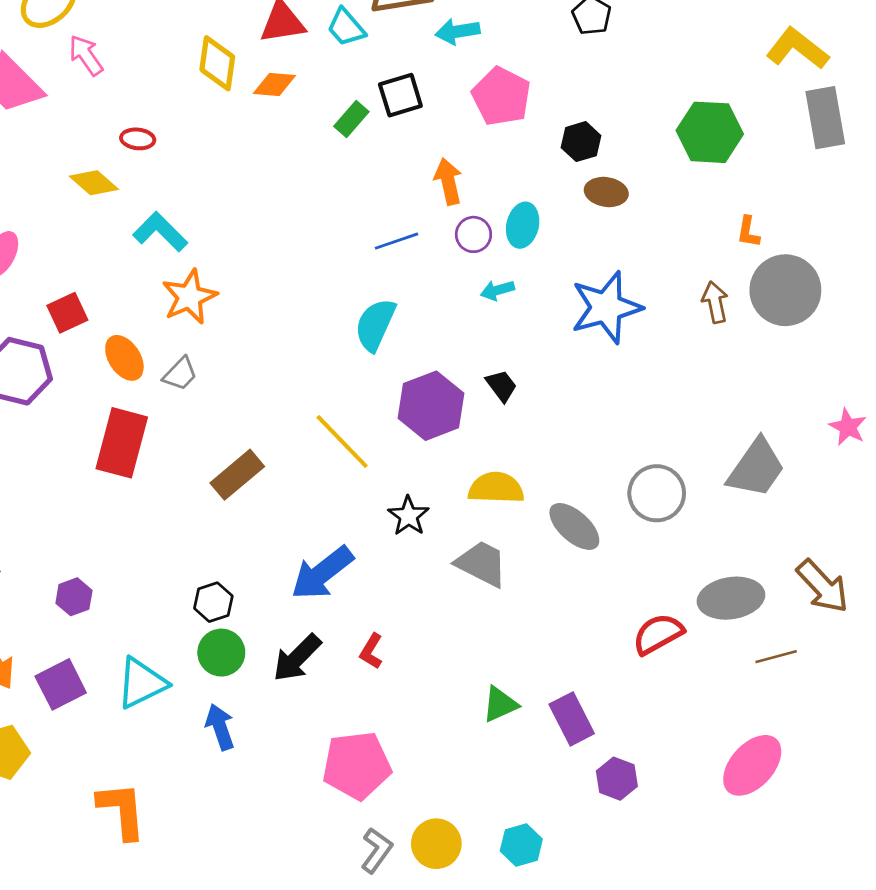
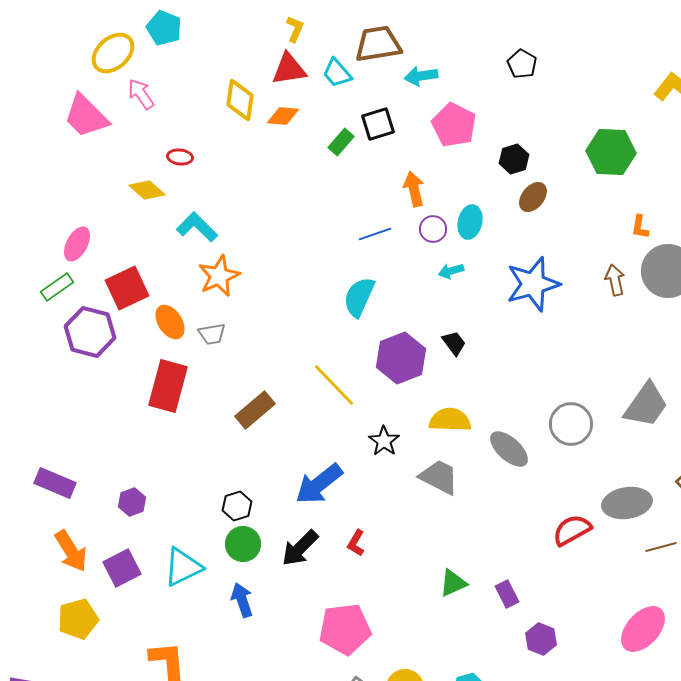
brown ellipse: (606, 192) -> (533, 197), turned -60
red square: (67, 313) -> (127, 288), size x1.4
gray trapezoid: (180, 374) -> (212, 334), turned 36
purple rectangle: (572, 719) -> (507, 594), size x0.7

